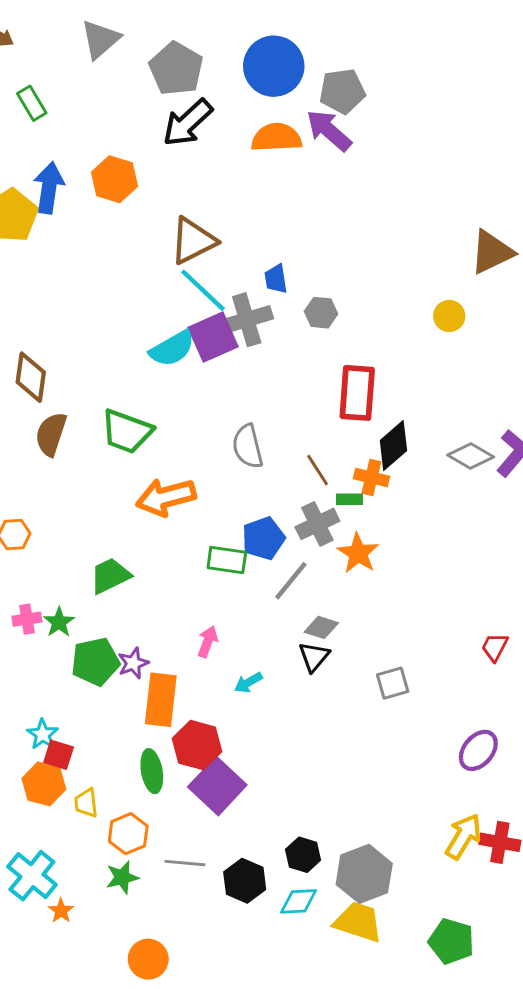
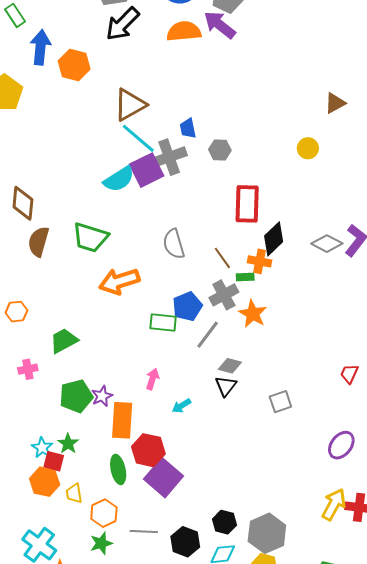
blue arrow: (49, 188) -> (40, 47), moved
brown triangle: (492, 252) -> (335, 103), size x0.7
green trapezoid: (110, 576) -> (64, 341), moved
green star: (59, 622) -> (68, 444), moved

